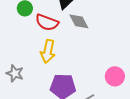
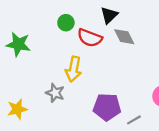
yellow arrow: (48, 51) -> (73, 69), moved

